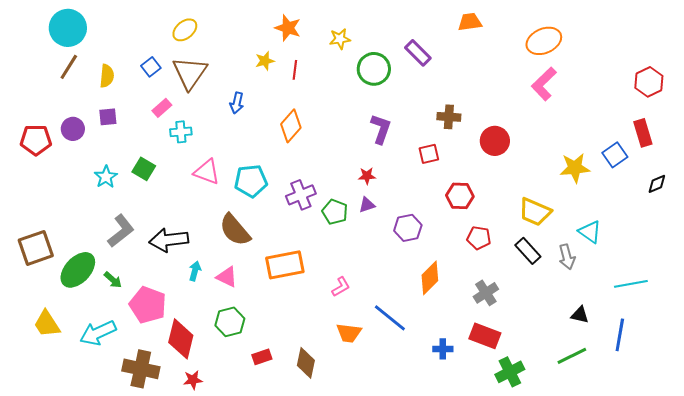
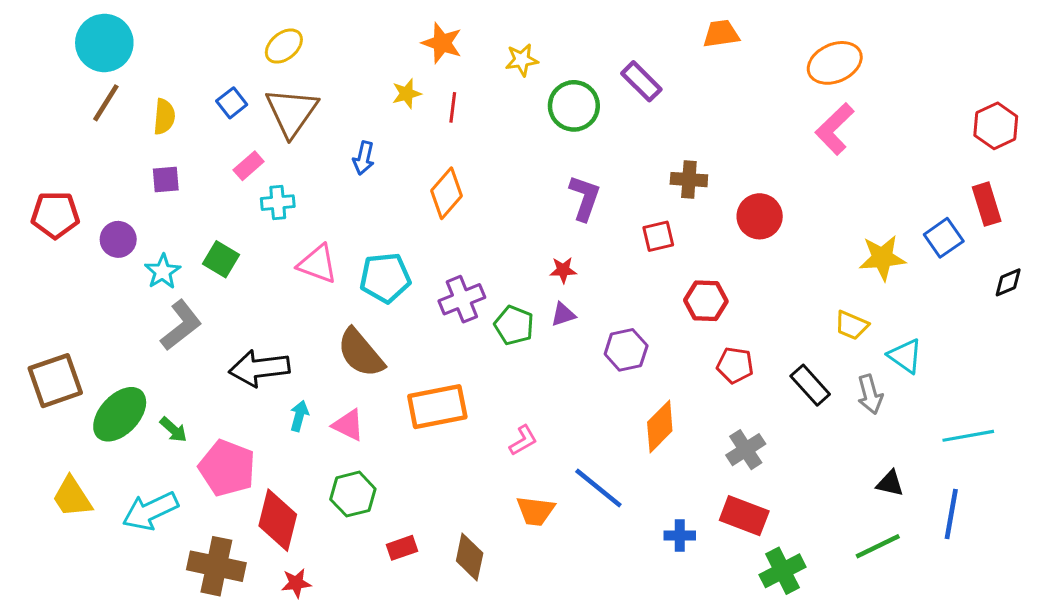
purple circle: (73, 129) -> (118, 239), moved
yellow trapezoid: (535, 212) -> (852, 325), moved, size x0.7
gray L-shape: (121, 231) -> (181, 325), moved

